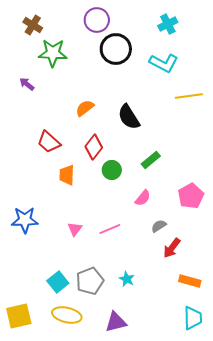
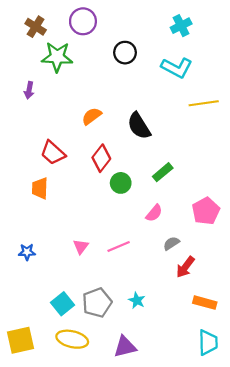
purple circle: (97, 20) -> (83, 21), moved
black circle: (116, 49) -> (125, 53), size x0.7
purple arrow: (27, 84) -> (29, 90), turned -119
orange trapezoid: (67, 175) -> (40, 188), moved
blue star: (25, 220) -> (27, 252), moved, size x0.6

